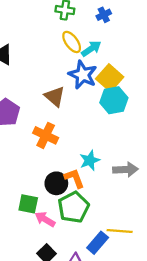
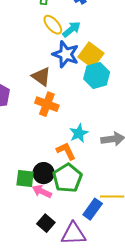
orange cross: (46, 135) -> (47, 104), moved
black circle: (56, 183) -> (44, 173), moved

